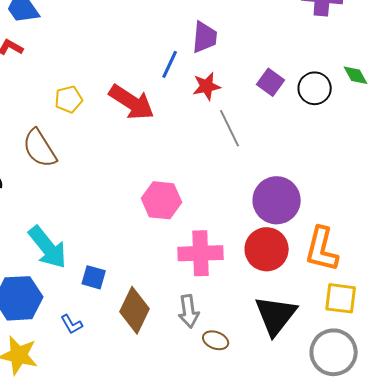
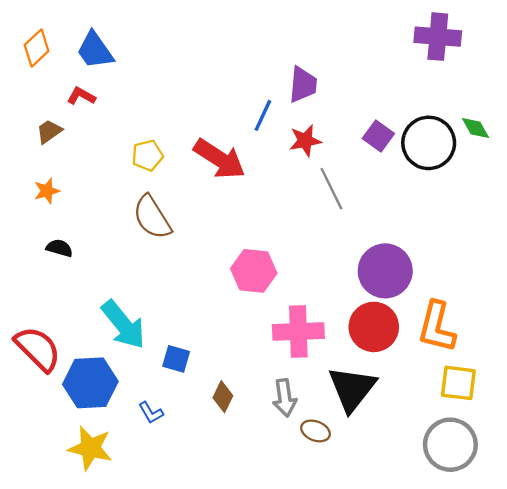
black circle: (315, 88) -> (429, 143), size x1.4
brown semicircle: (40, 148) -> (152, 217), moved
brown diamond: (135, 310) -> (223, 397), size x0.6
black triangle: (276, 315) -> (352, 389), moved

